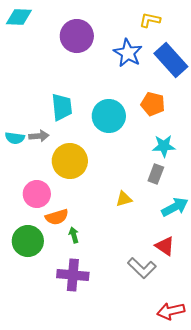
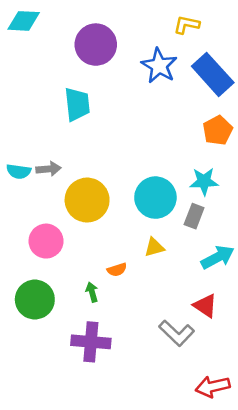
orange pentagon: (153, 104) -> (218, 130), moved, turned 30
cyan trapezoid: (62, 107) -> (77, 104), moved
cyan circle: (109, 116) -> (155, 198), moved
orange semicircle: (57, 217) -> (117, 270), moved, size x0.7

